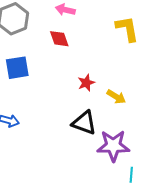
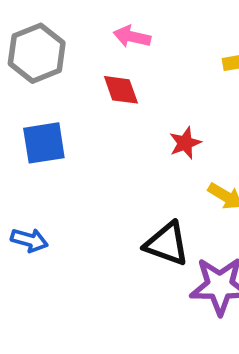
red star: (86, 83) -> (185, 143), moved

